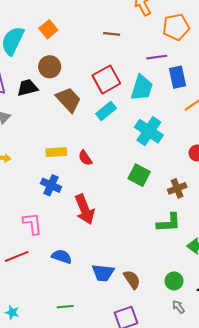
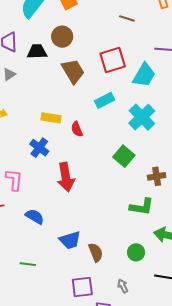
cyan rectangle: (106, 111) -> (105, 100), moved
blue trapezoid: (103, 273) -> (70, 240), turned -35
green circle: (174, 281) -> (136, 252), moved
gray arrow: (178, 307) -> (123, 286), moved

